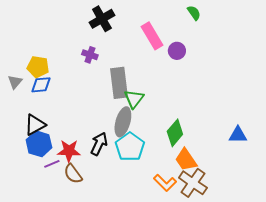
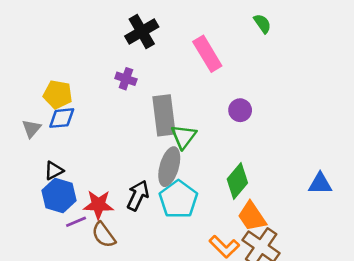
purple circle: (177, 51) -> (240, 110), moved
gray triangle: (15, 82) -> (31, 129), moved
black triangle: (35, 125) -> (54, 171), size x0.7

